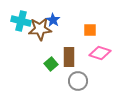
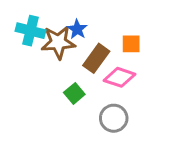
pink diamond: (100, 53) -> (120, 77), moved
brown rectangle: (69, 57) -> (96, 58), moved, turned 36

